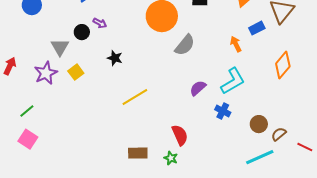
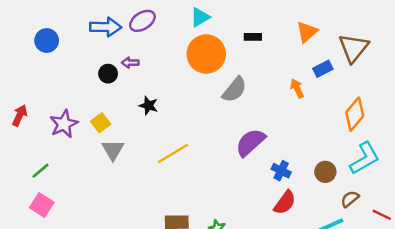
purple arrow: (100, 23) -> (130, 63), turned 152
gray triangle: (60, 47) -> (113, 150), moved
cyan L-shape: (233, 81) -> (365, 158), moved
purple semicircle: (198, 88) -> (250, 142), size x1.5
brown circle: (259, 124) -> (325, 172), moved
red semicircle: (180, 135) -> (285, 203), moved, turned 60

